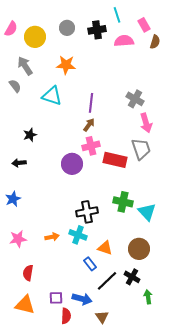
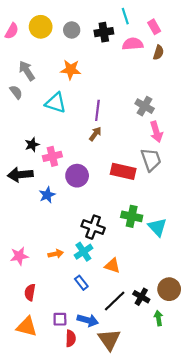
yellow circle: (35, 37) -> (41, 27), moved
brown semicircle: (155, 42) -> (158, 52), moved
pink cross: (91, 146) -> (52, 156), moved
black arrow: (19, 163) -> (20, 175), size x1.6
blue star: (13, 199) -> (47, 195), moved
black cross: (87, 212) -> (93, 227), turned 30
cyan cross: (78, 235) -> (83, 252), turned 36
brown circle: (139, 249) -> (169, 289), moved
blue rectangle: (90, 264) -> (81, 283), moved
brown triangle: (102, 317) -> (109, 340), size x1.6

